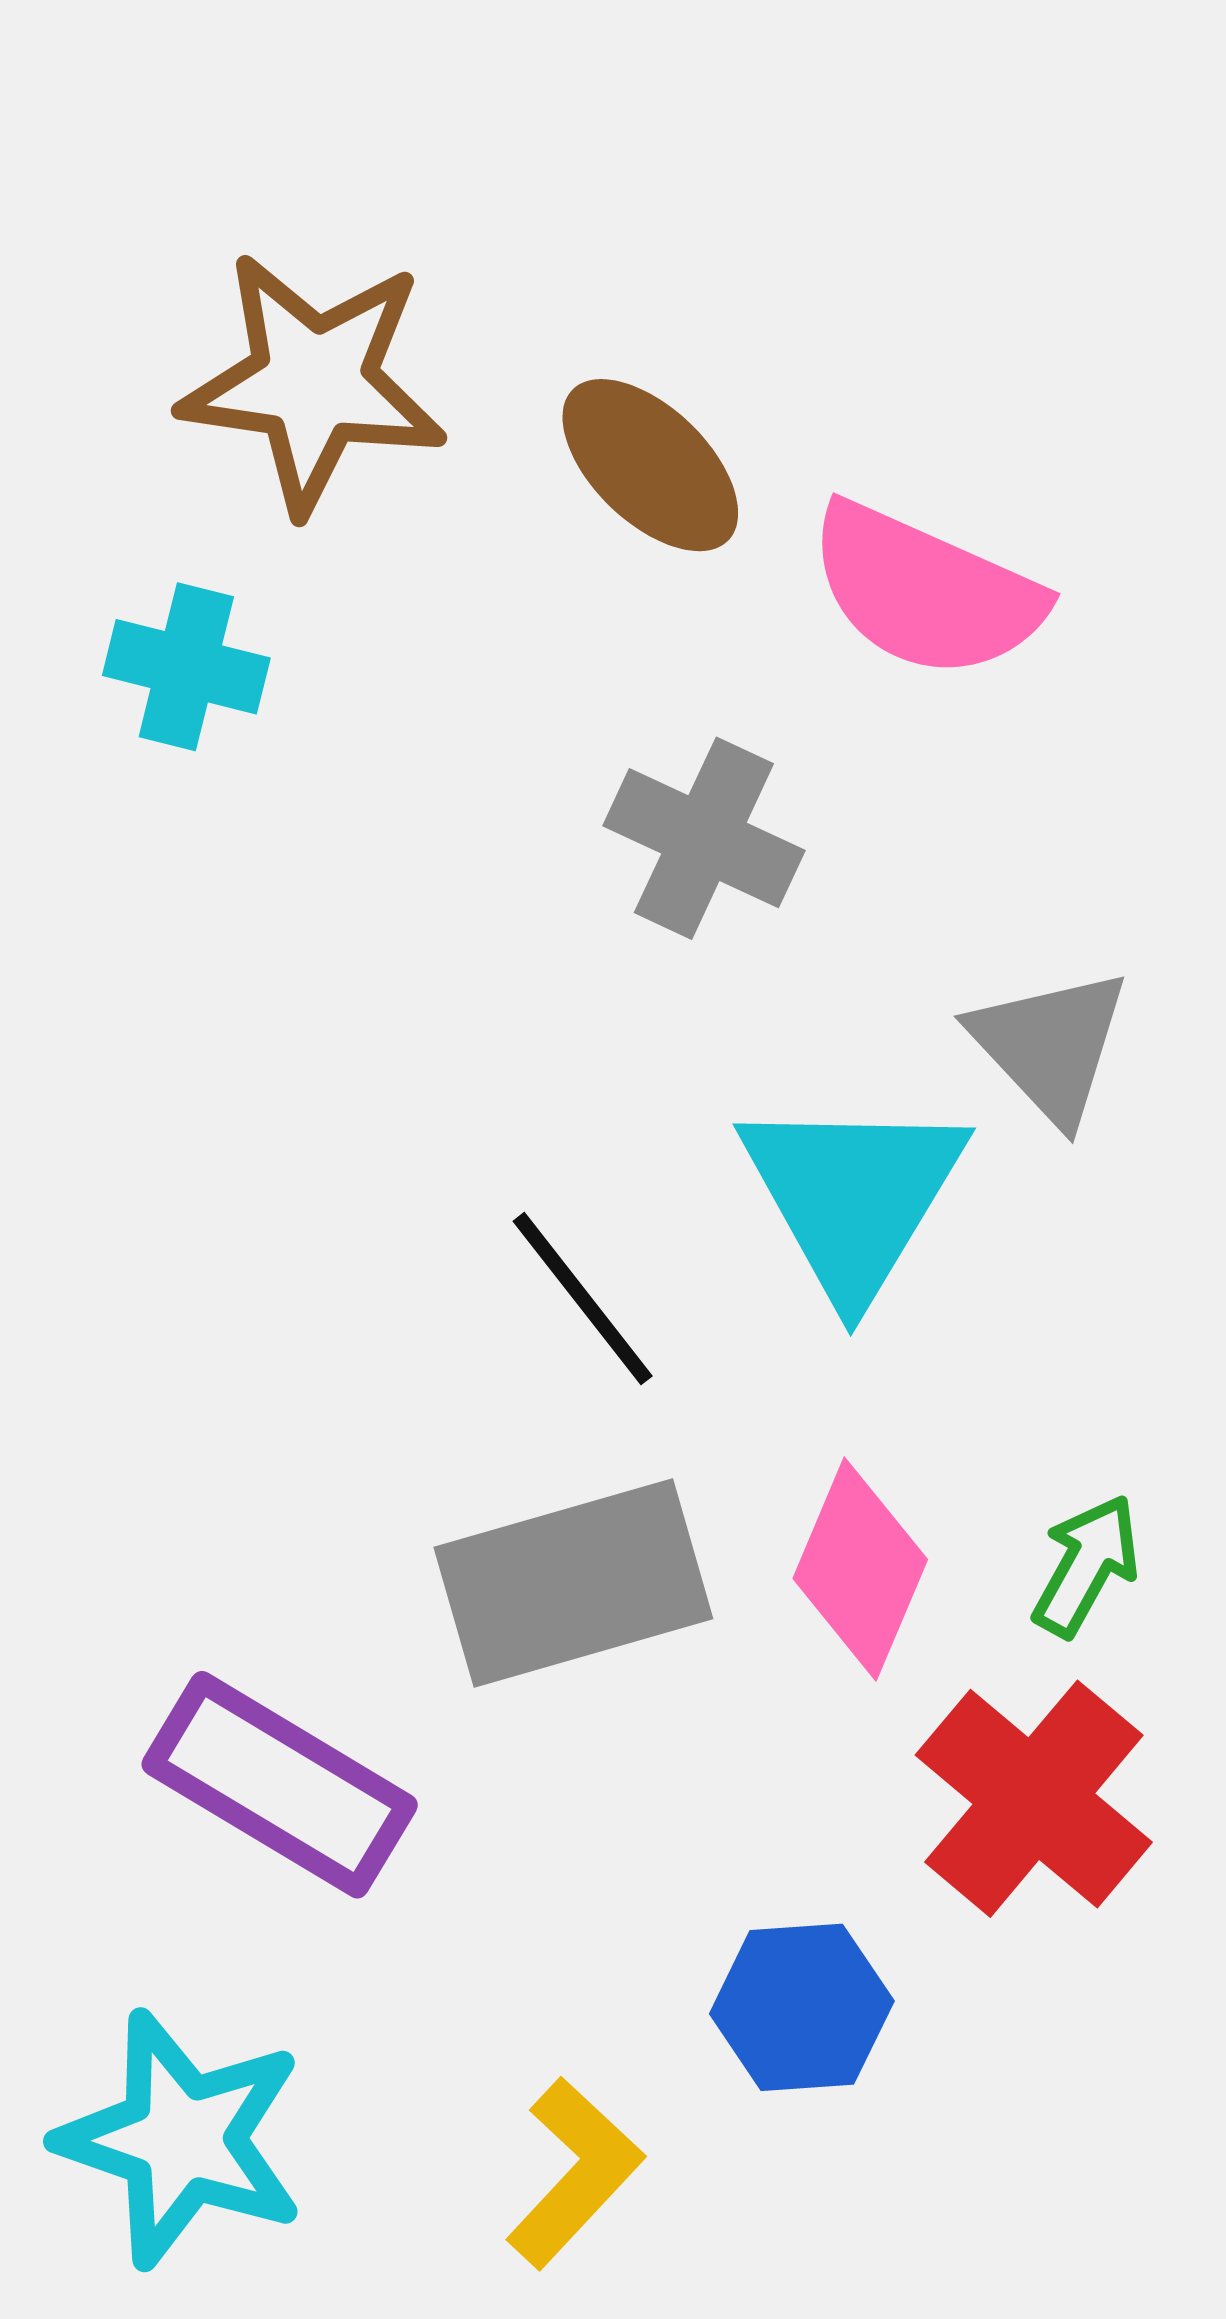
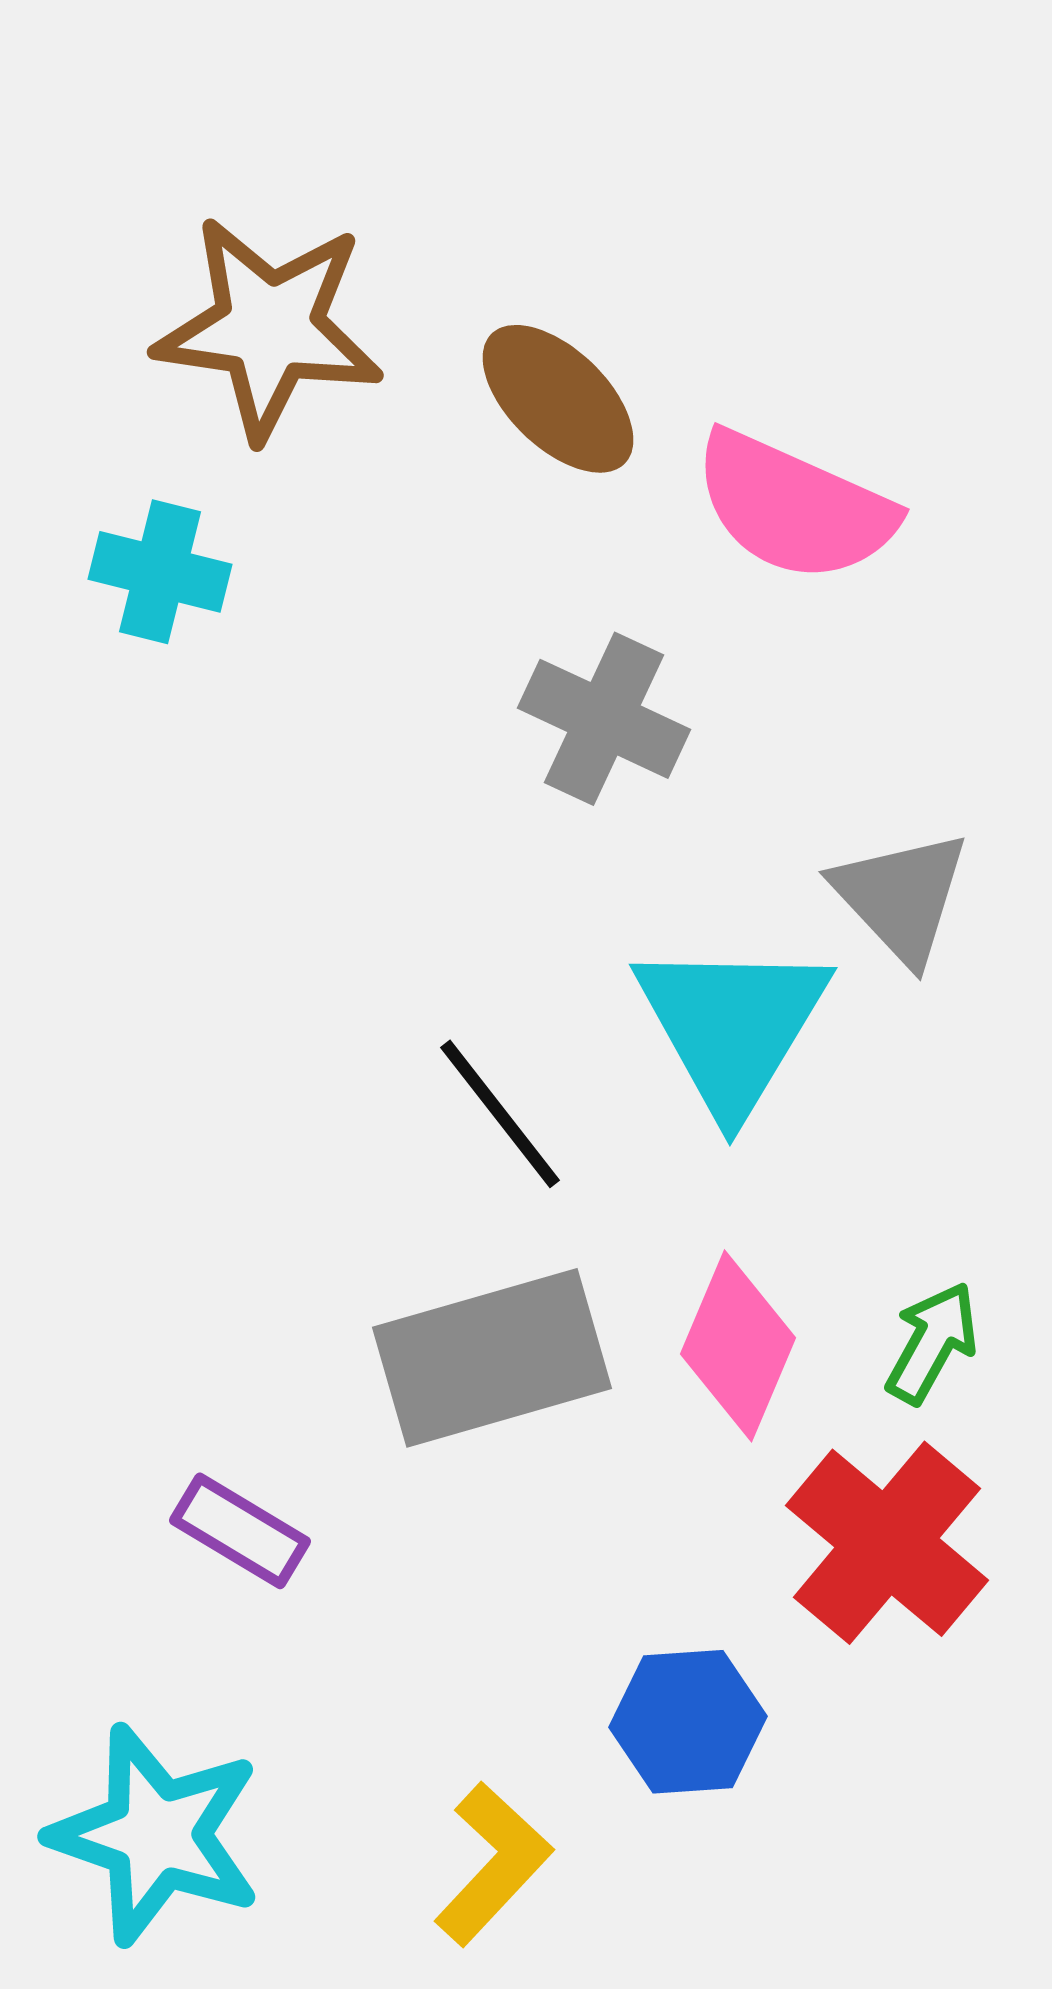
purple rectangle: (280, 1785) -> (240, 1531), size x0.6

